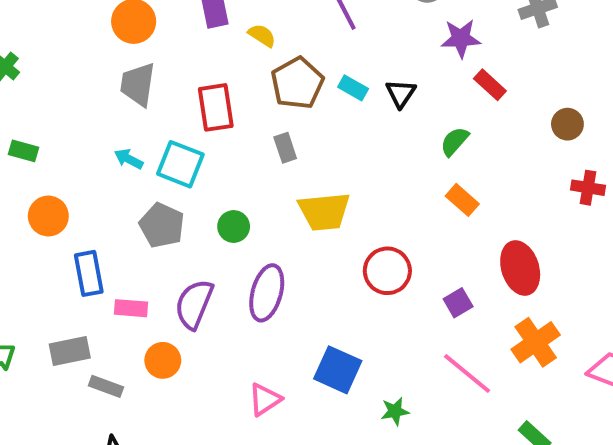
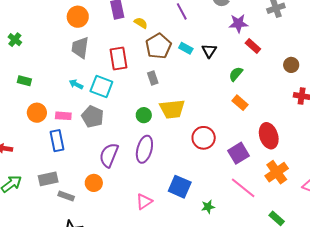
green circle: (234, 226) -> (144, 115), moved
purple square: (458, 303) -> (238, 153), size x1.5
pink rectangle: (131, 308) -> (63, 116), moved

